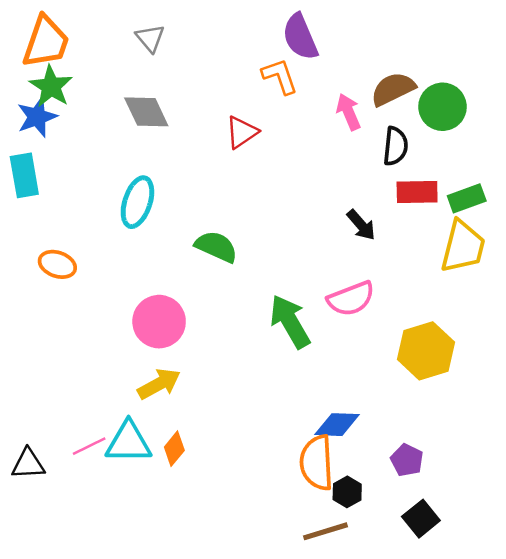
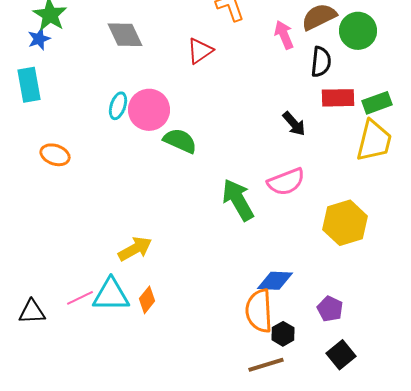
blue star: (37, 117) -> (39, 39), size x0.7
cyan ellipse: (137, 202) -> (118, 106), size x0.7
pink circle: (159, 322) -> (149, 110), moved

